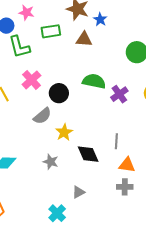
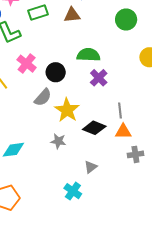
purple cross: (119, 94) -> (99, 78), moved
yellow star: (64, 132) -> (67, 110), size x1.4
black diamond: (88, 154) -> (94, 128), turned -35
orange triangle: (127, 165) -> (123, 132), moved

